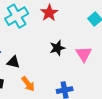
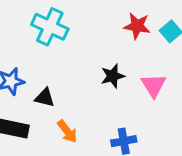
red star: (49, 13) -> (137, 26), moved, turned -30
cyan cross: (17, 16) -> (50, 27), turned -35

